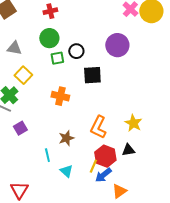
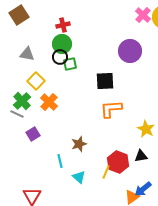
red cross: (50, 11) -> (63, 25), moved
black circle: (76, 51) -> (60, 57), moved
orange cross: (60, 96) -> (49, 102), moved, turned 30
orange L-shape: (98, 127) -> (111, 109), moved, turned 60
blue arrow: (103, 175) -> (143, 189), moved

